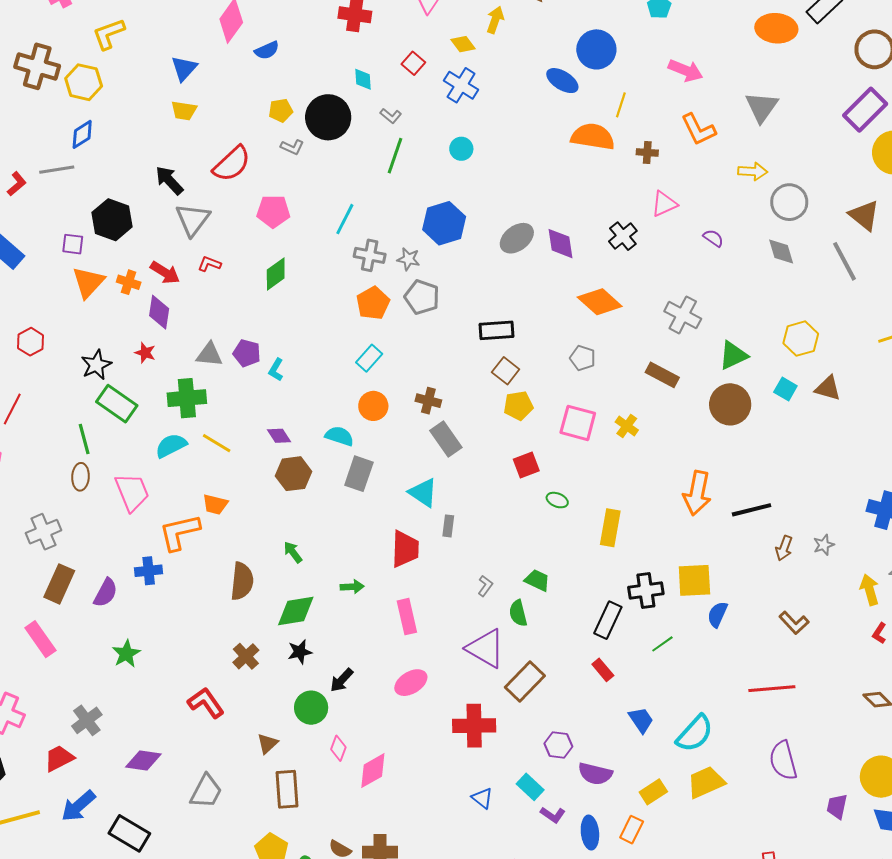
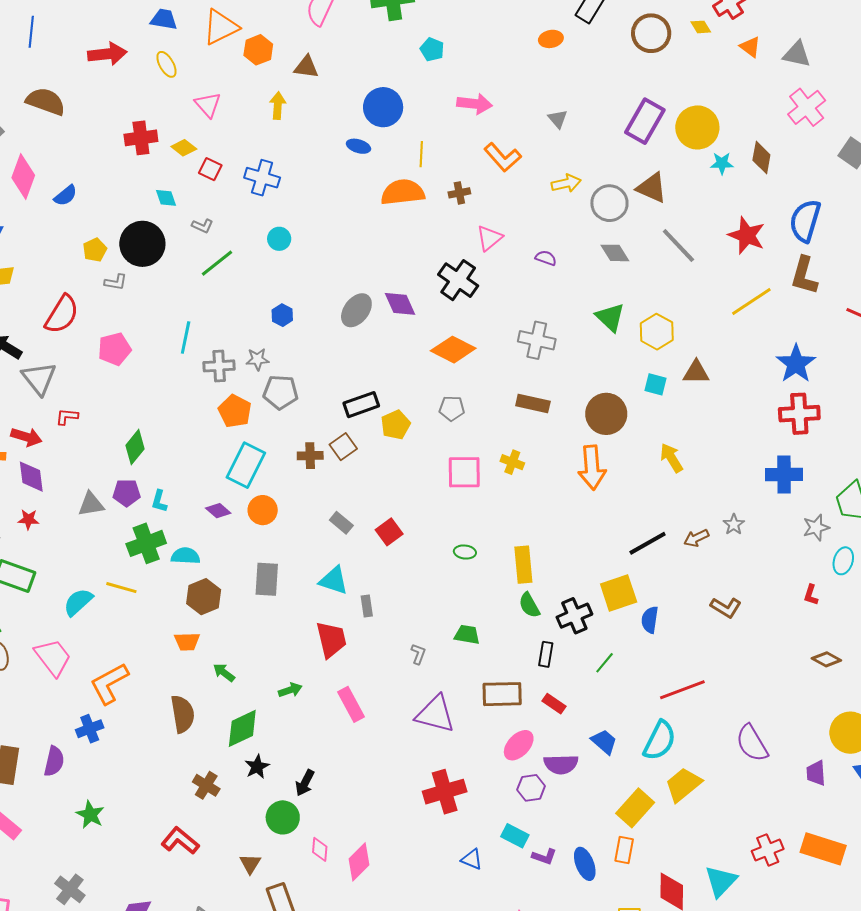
orange ellipse: (776, 28) -> (551, 39), size x0.6
yellow diamond: (463, 44) -> (184, 148), moved
blue ellipse: (562, 81) -> (358, 146), size x0.7
gray triangle: (762, 107) -> (558, 119), size x0.6
purple rectangle: (865, 110) -> (645, 121), moved
green line: (395, 156) -> (217, 263), turned 48
brown triangle: (864, 215) -> (652, 188), moved
blue hexagon: (444, 223) -> (282, 315), size x0.5
black cross: (623, 236) -> (458, 280), size x1.4
green diamond: (276, 274) -> (135, 447), moved
green triangle: (733, 355) -> (610, 317), moved, turned -36
cyan rectangle: (369, 358) -> (246, 465), size x1.6
brown square: (506, 371) -> (343, 447), moved, turned 32
green cross: (187, 398) -> (146, 543), moved
brown cross: (428, 401) -> (310, 456), moved
yellow pentagon: (518, 406) -> (396, 425), moved
purple diamond: (279, 436) -> (218, 511), moved
cyan semicircle: (339, 436) -> (185, 556), moved
gray rectangle: (446, 439) -> (341, 523), size x0.7
red square: (526, 465) -> (389, 532), moved
orange arrow: (697, 493) -> (592, 468), moved
orange trapezoid: (215, 504) -> (187, 642), moved
black line: (751, 510) -> (648, 543), moved
brown arrow: (784, 548) -> (696, 538), turned 60
yellow arrow: (870, 590) -> (671, 458), moved
green semicircle: (518, 613) -> (529, 605), moved
black rectangle: (608, 620) -> (546, 654), size x0.7
brown rectangle: (525, 681) -> (502, 694), moved, turned 60
pink ellipse: (411, 683) -> (519, 745), moved
red line: (772, 689) -> (682, 690), moved
purple semicircle: (595, 774) -> (561, 764), moved
yellow rectangle: (653, 792) -> (635, 808), size x1.4

